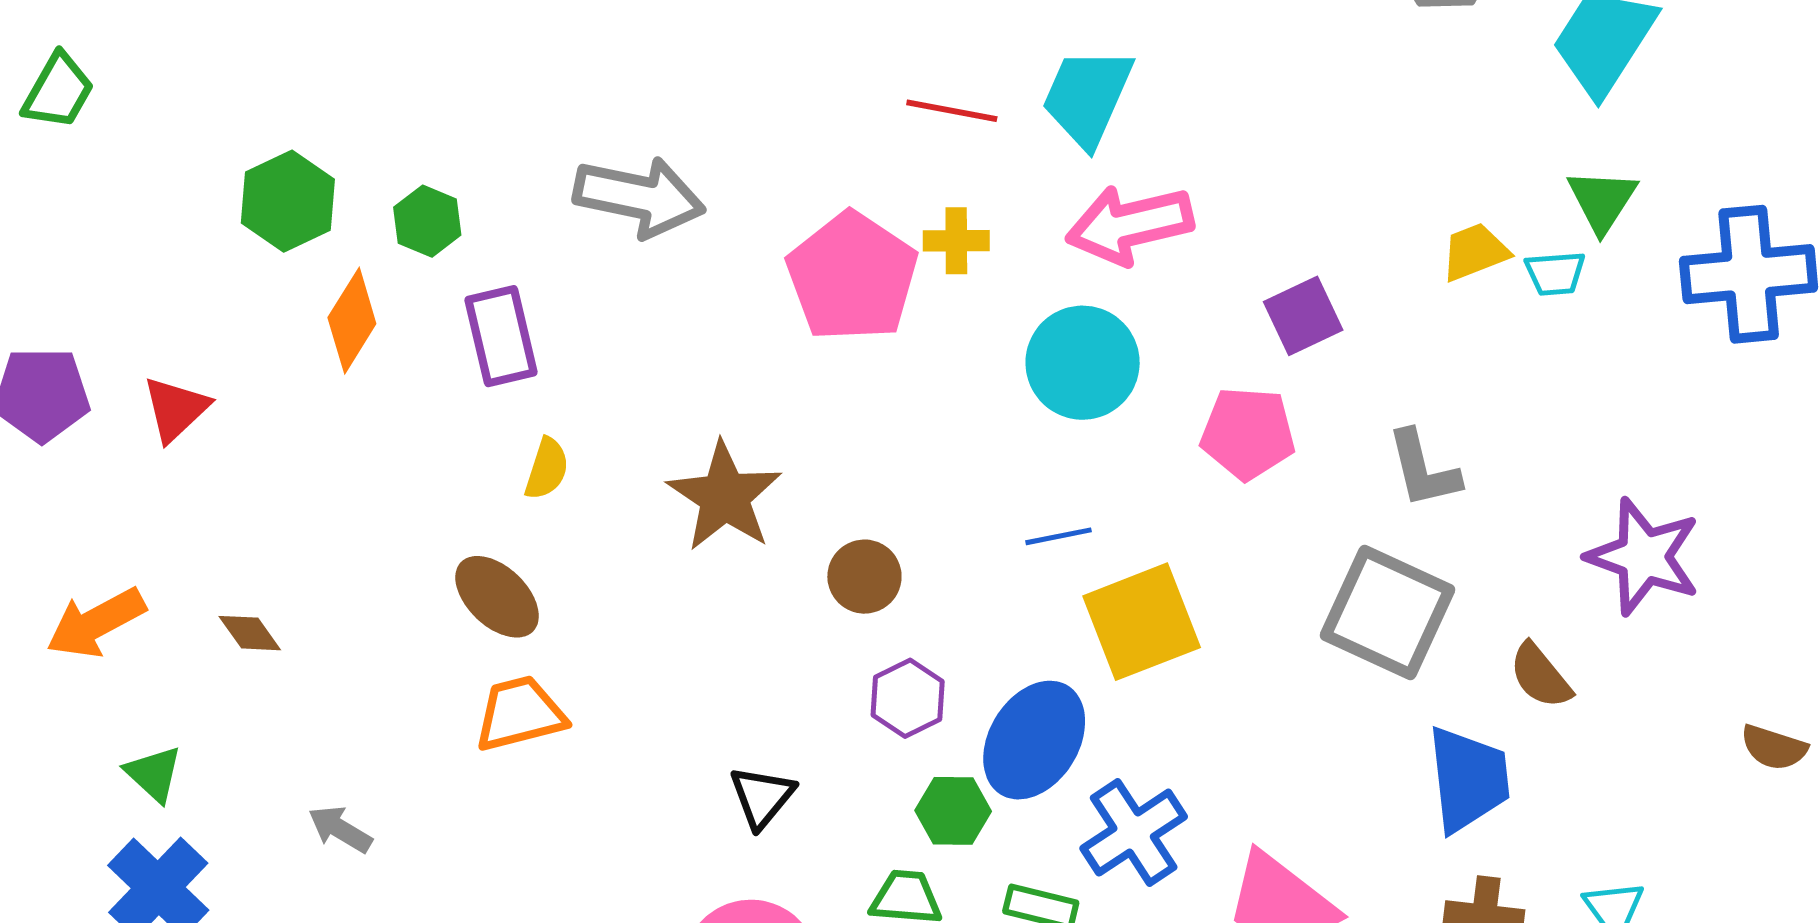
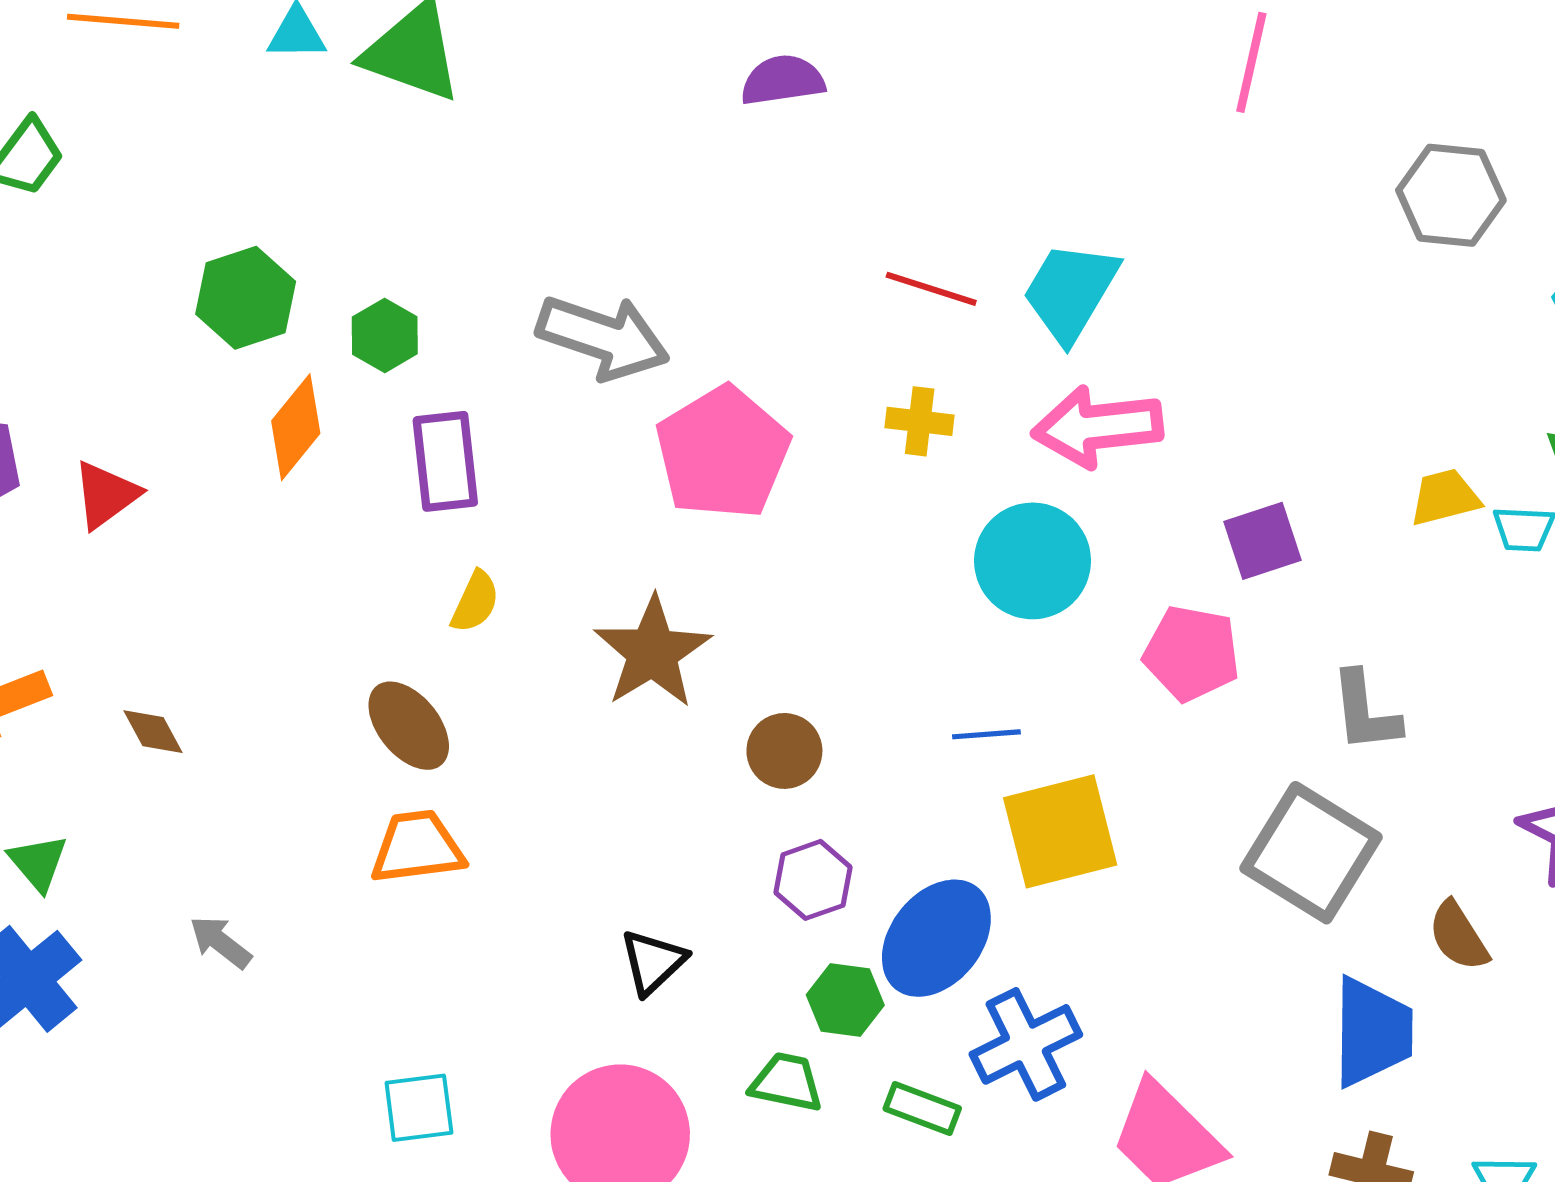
pink pentagon: (852, 277) -> (723, 453), moved

